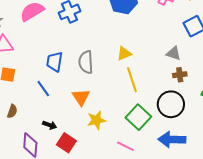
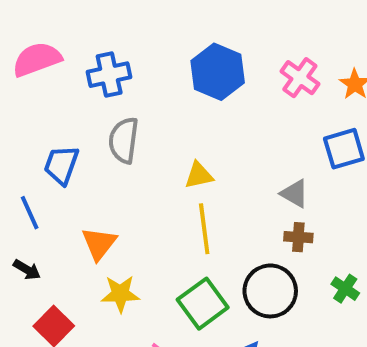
gray semicircle: (86, 62) -> (124, 140), moved
black arrow: (50, 125) -> (27, 270), moved

